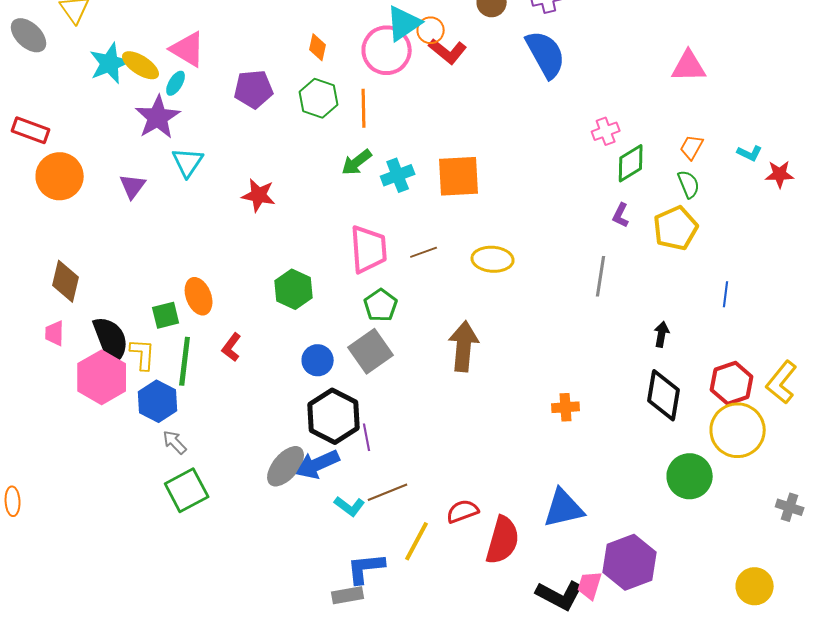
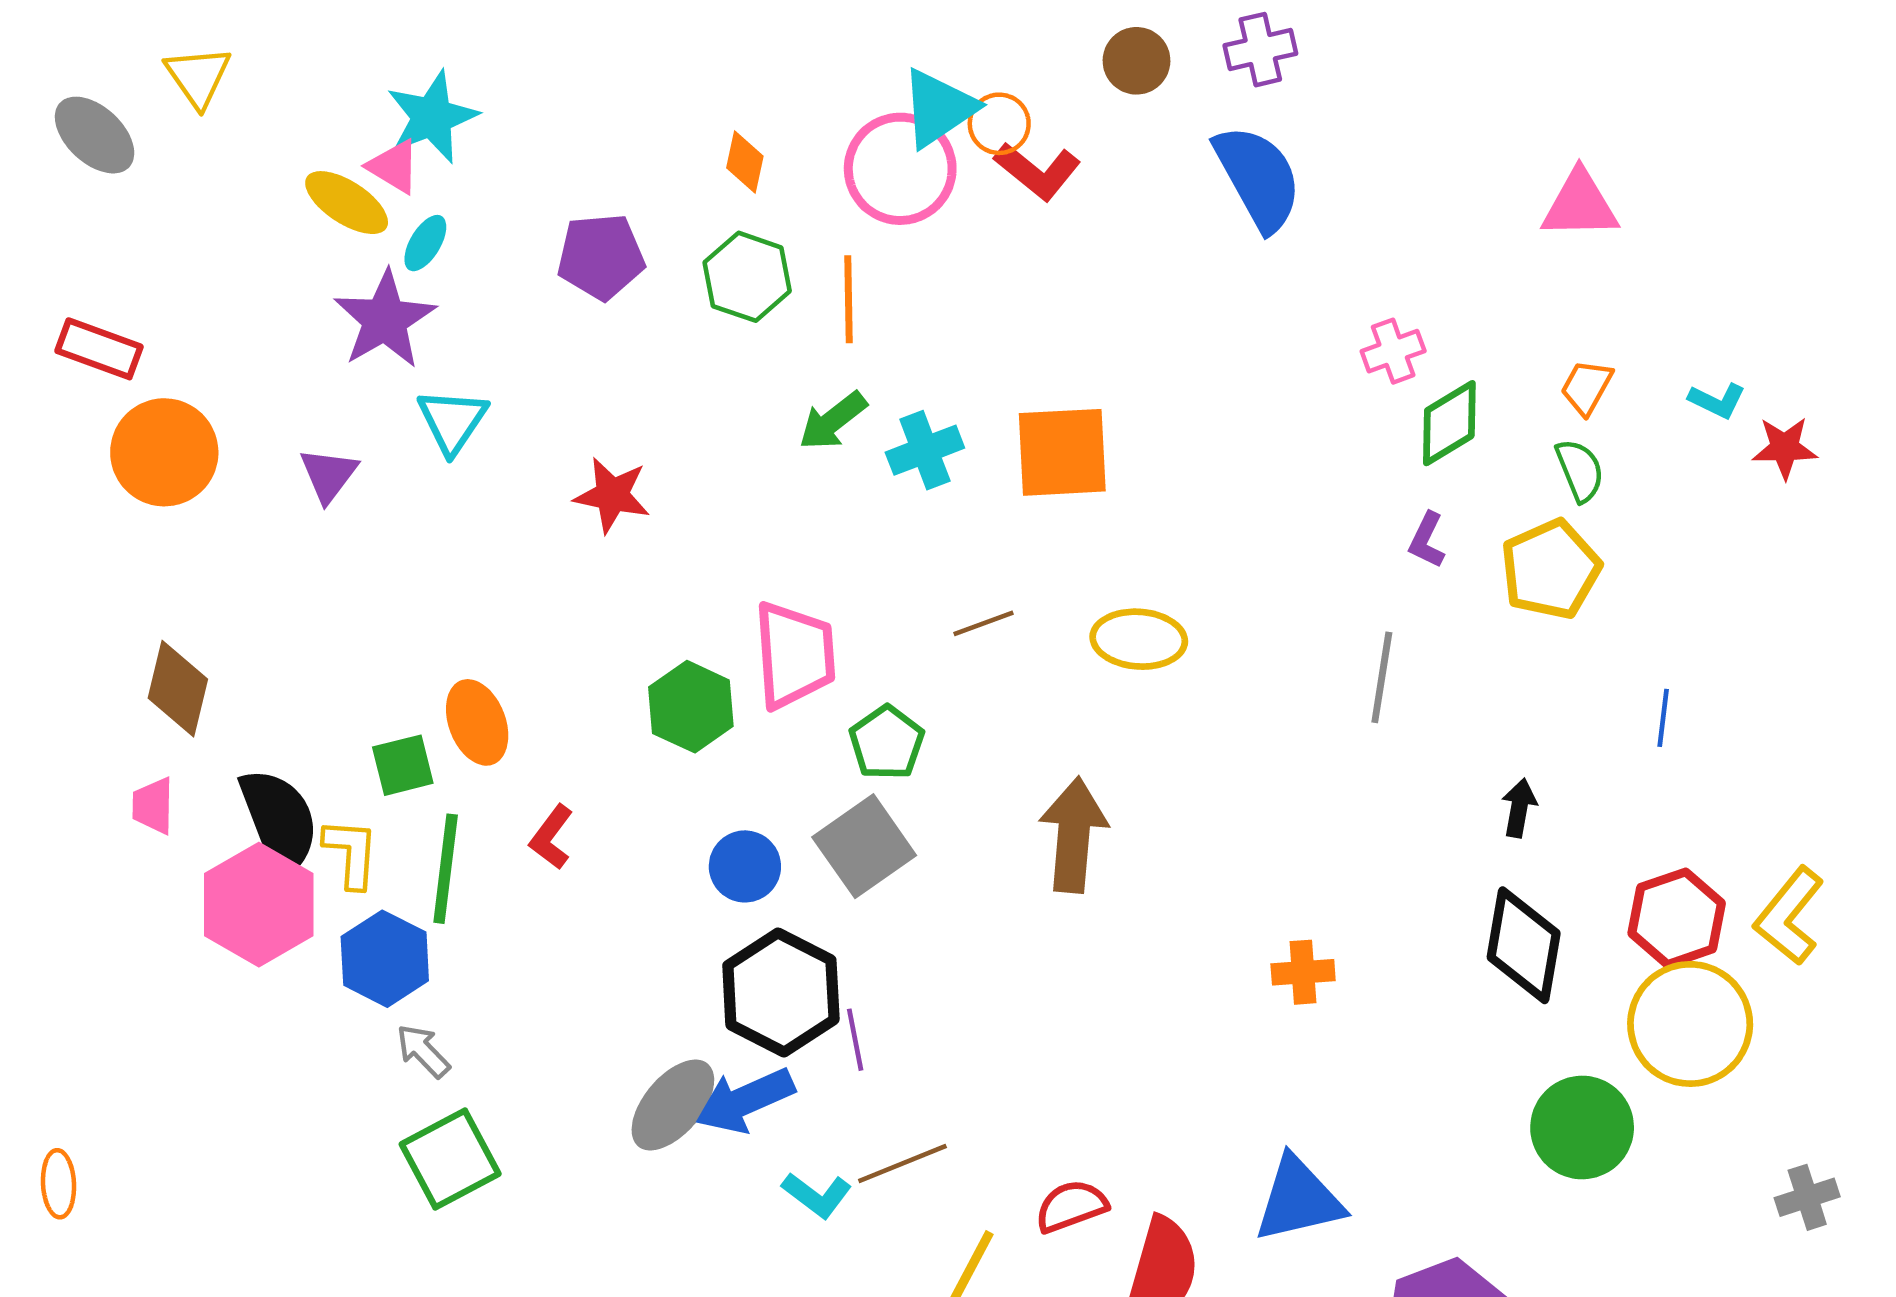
pink triangle: (188, 49) -> (394, 167), moved, size x0.7
cyan star: (110, 63) -> (432, 117), moved
pink trapezoid: (369, 249) -> (794, 655), moved
gray cross: (790, 507) -> (1807, 1197), turned -36

